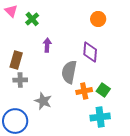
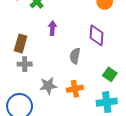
gray semicircle: (69, 72) -> (75, 56), size x0.7
orange cross: (84, 91) -> (75, 89), moved
gray star: (43, 101) -> (48, 86), turned -30

